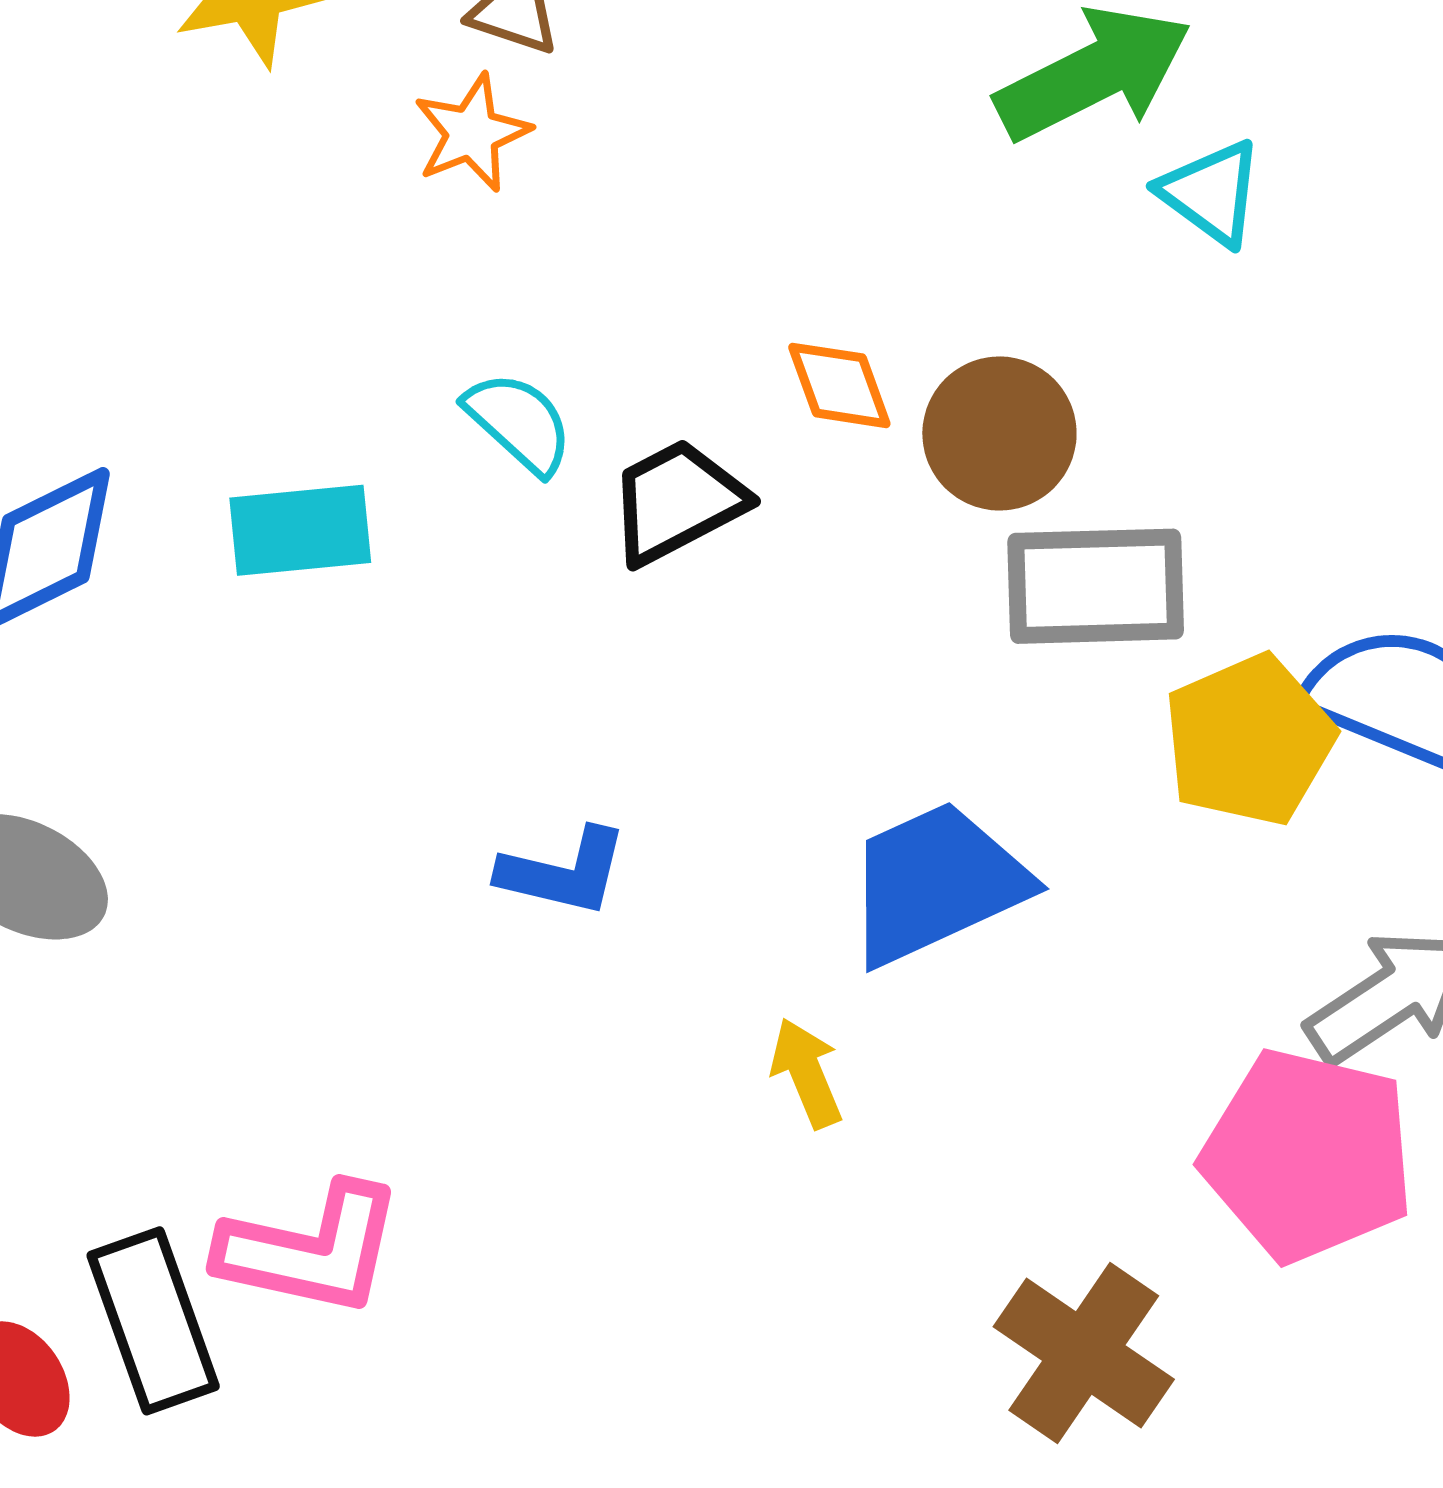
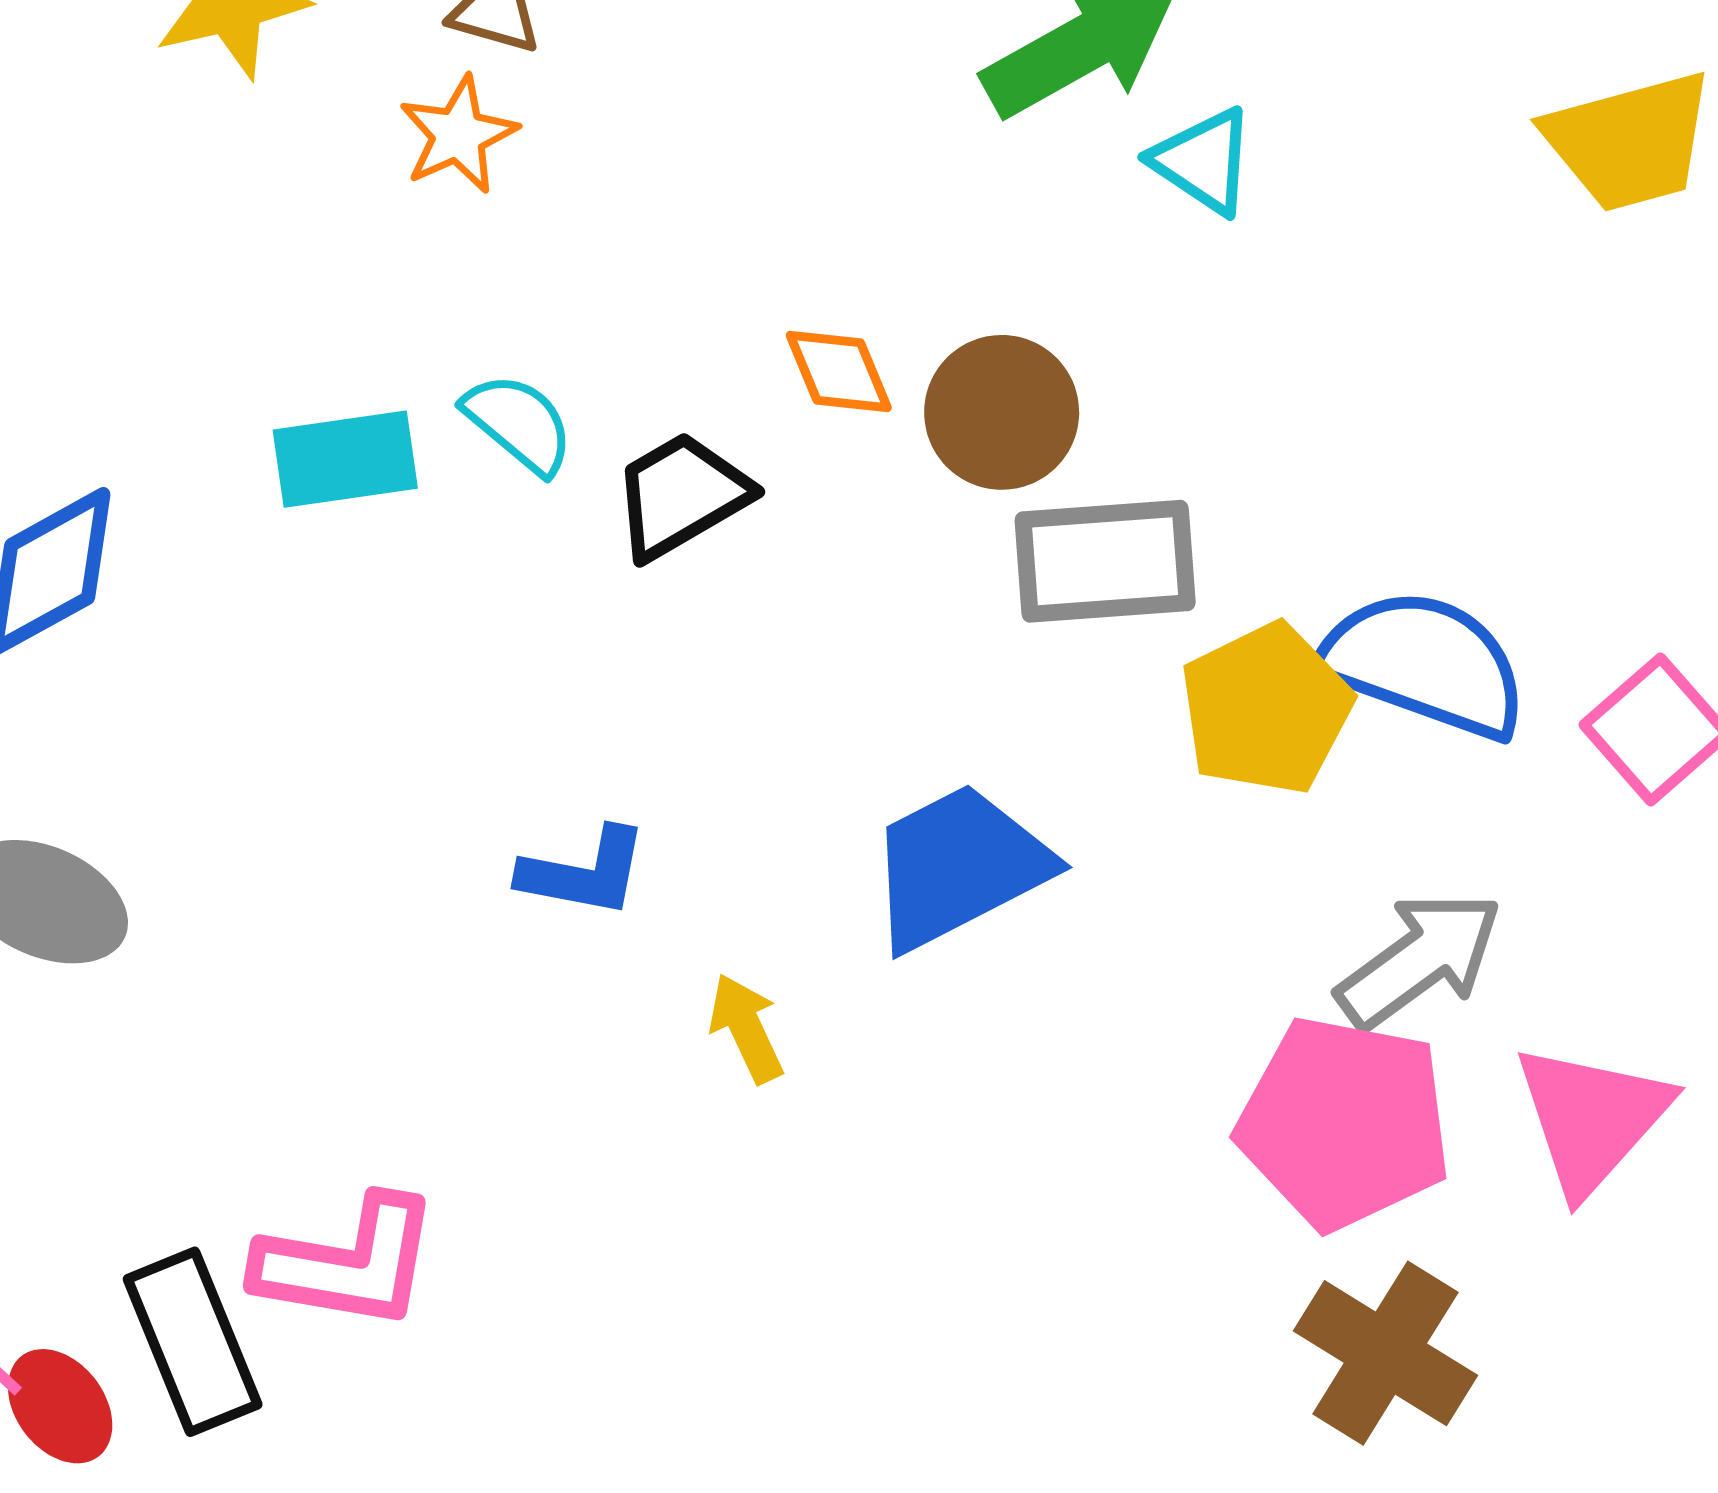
cyan rectangle: (300, 530) -> (345, 459), moved
yellow arrow: (807, 1073) -> (746, 1028), moved
brown cross: (1084, 1353) -> (1385, 1353), moved

